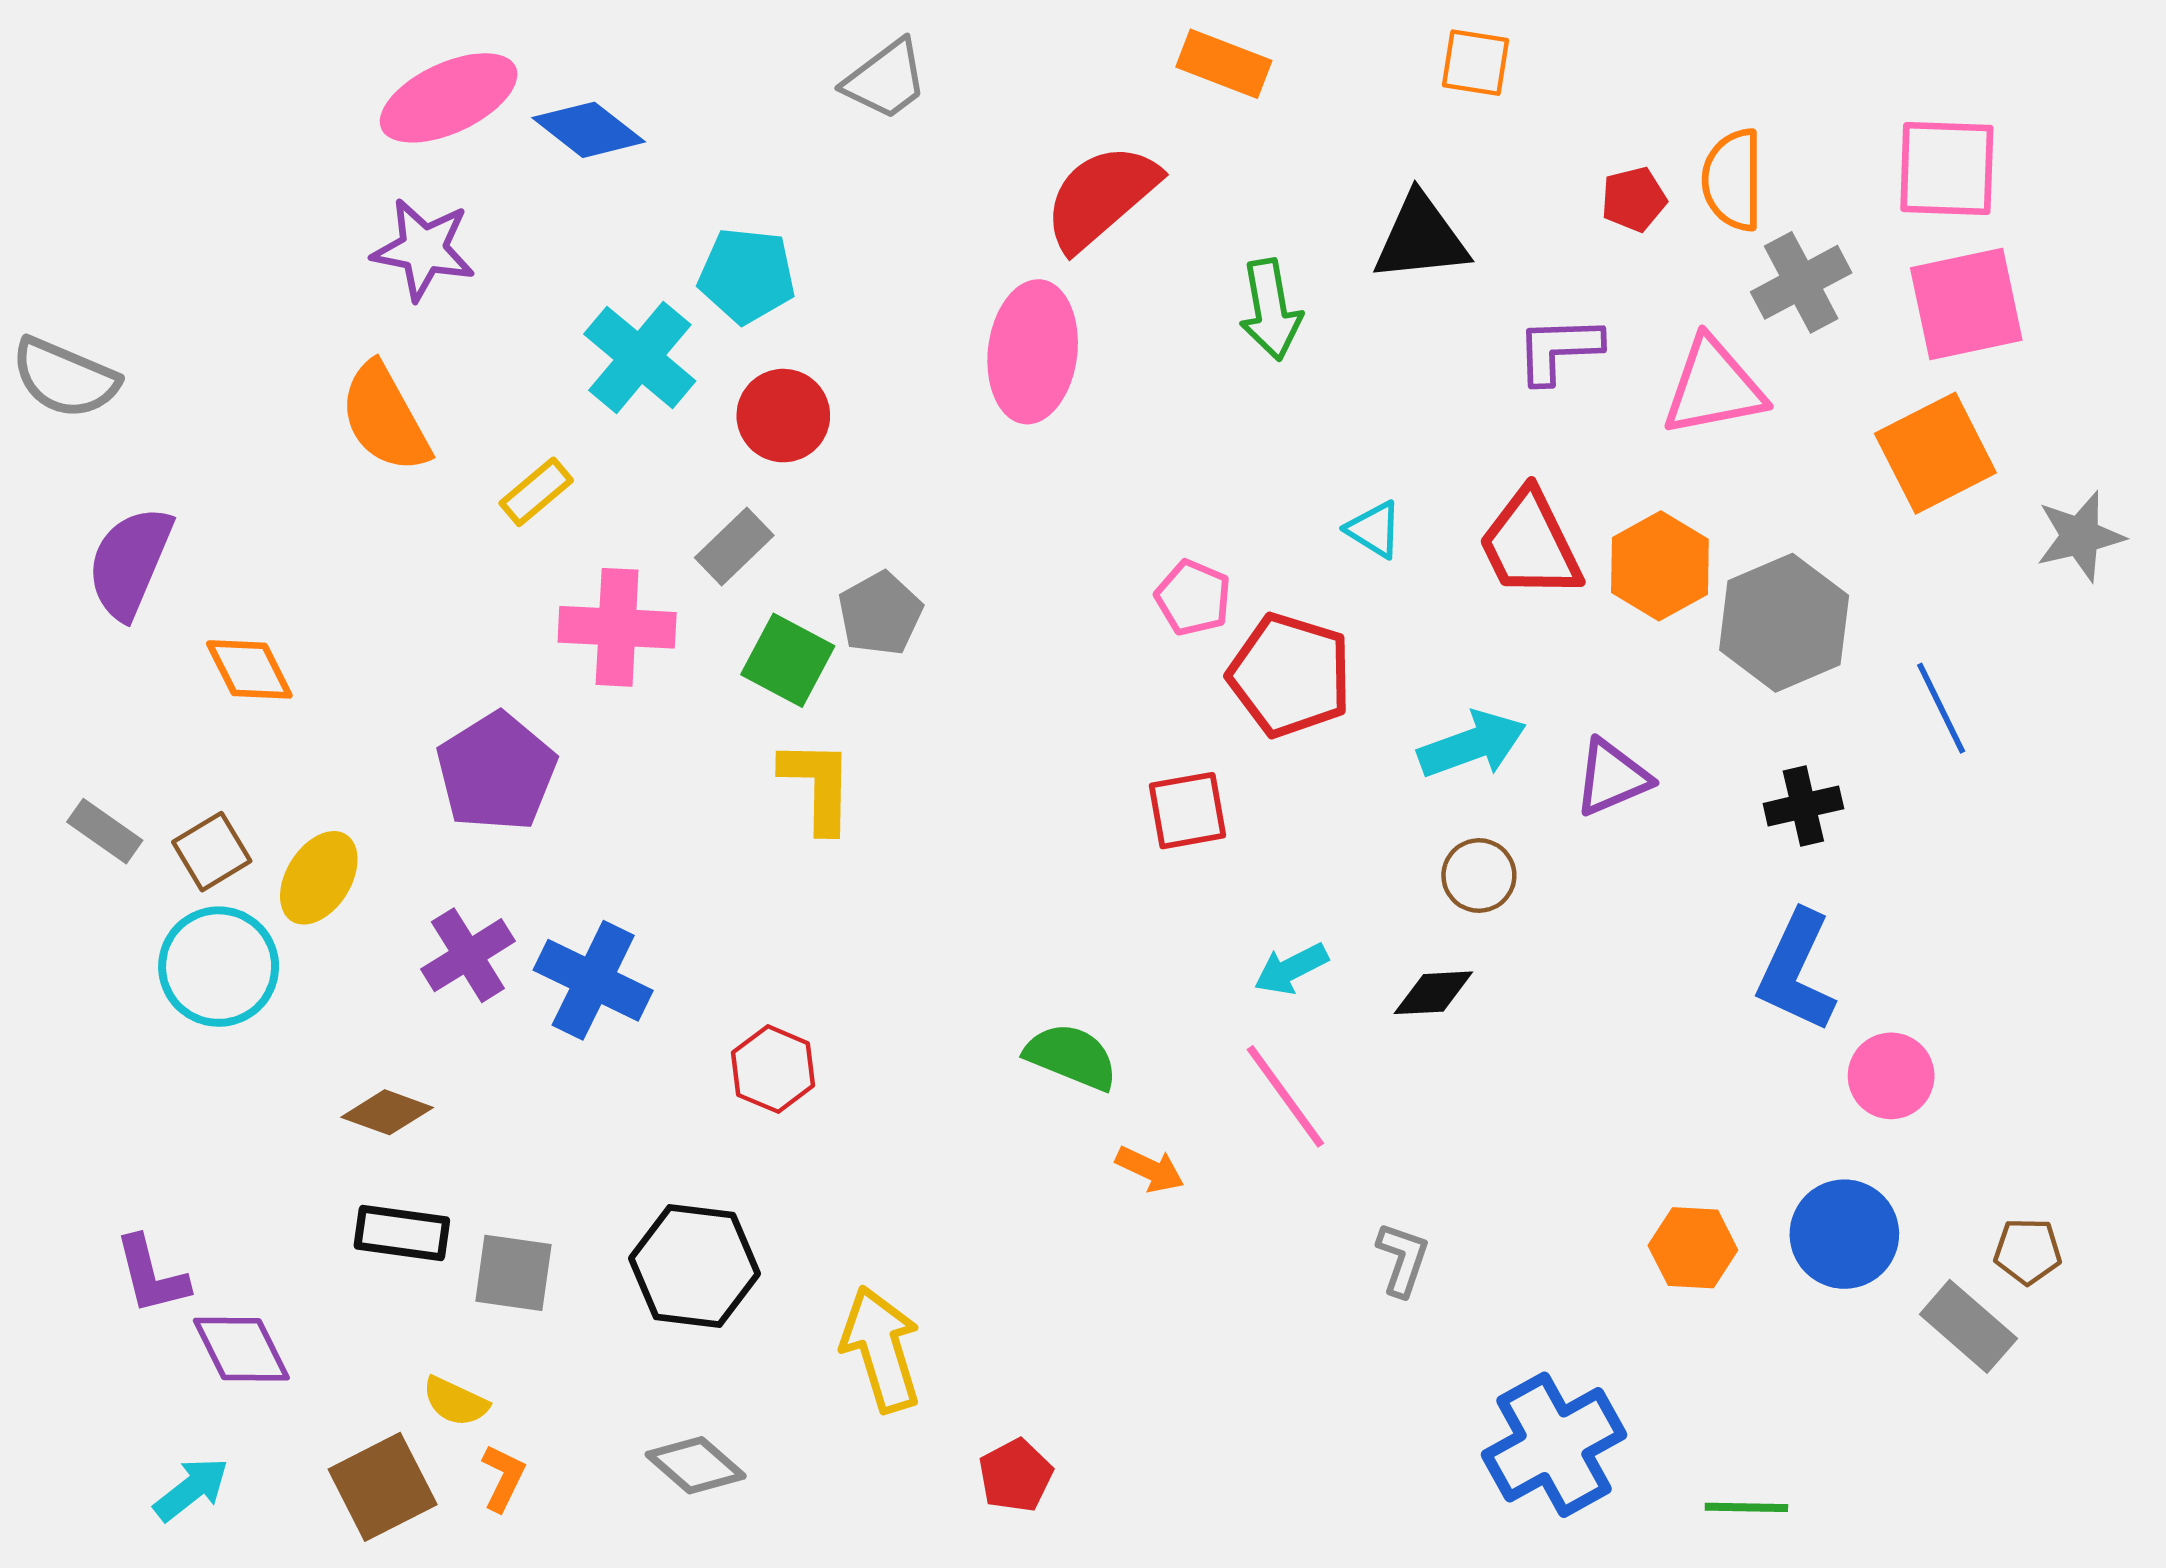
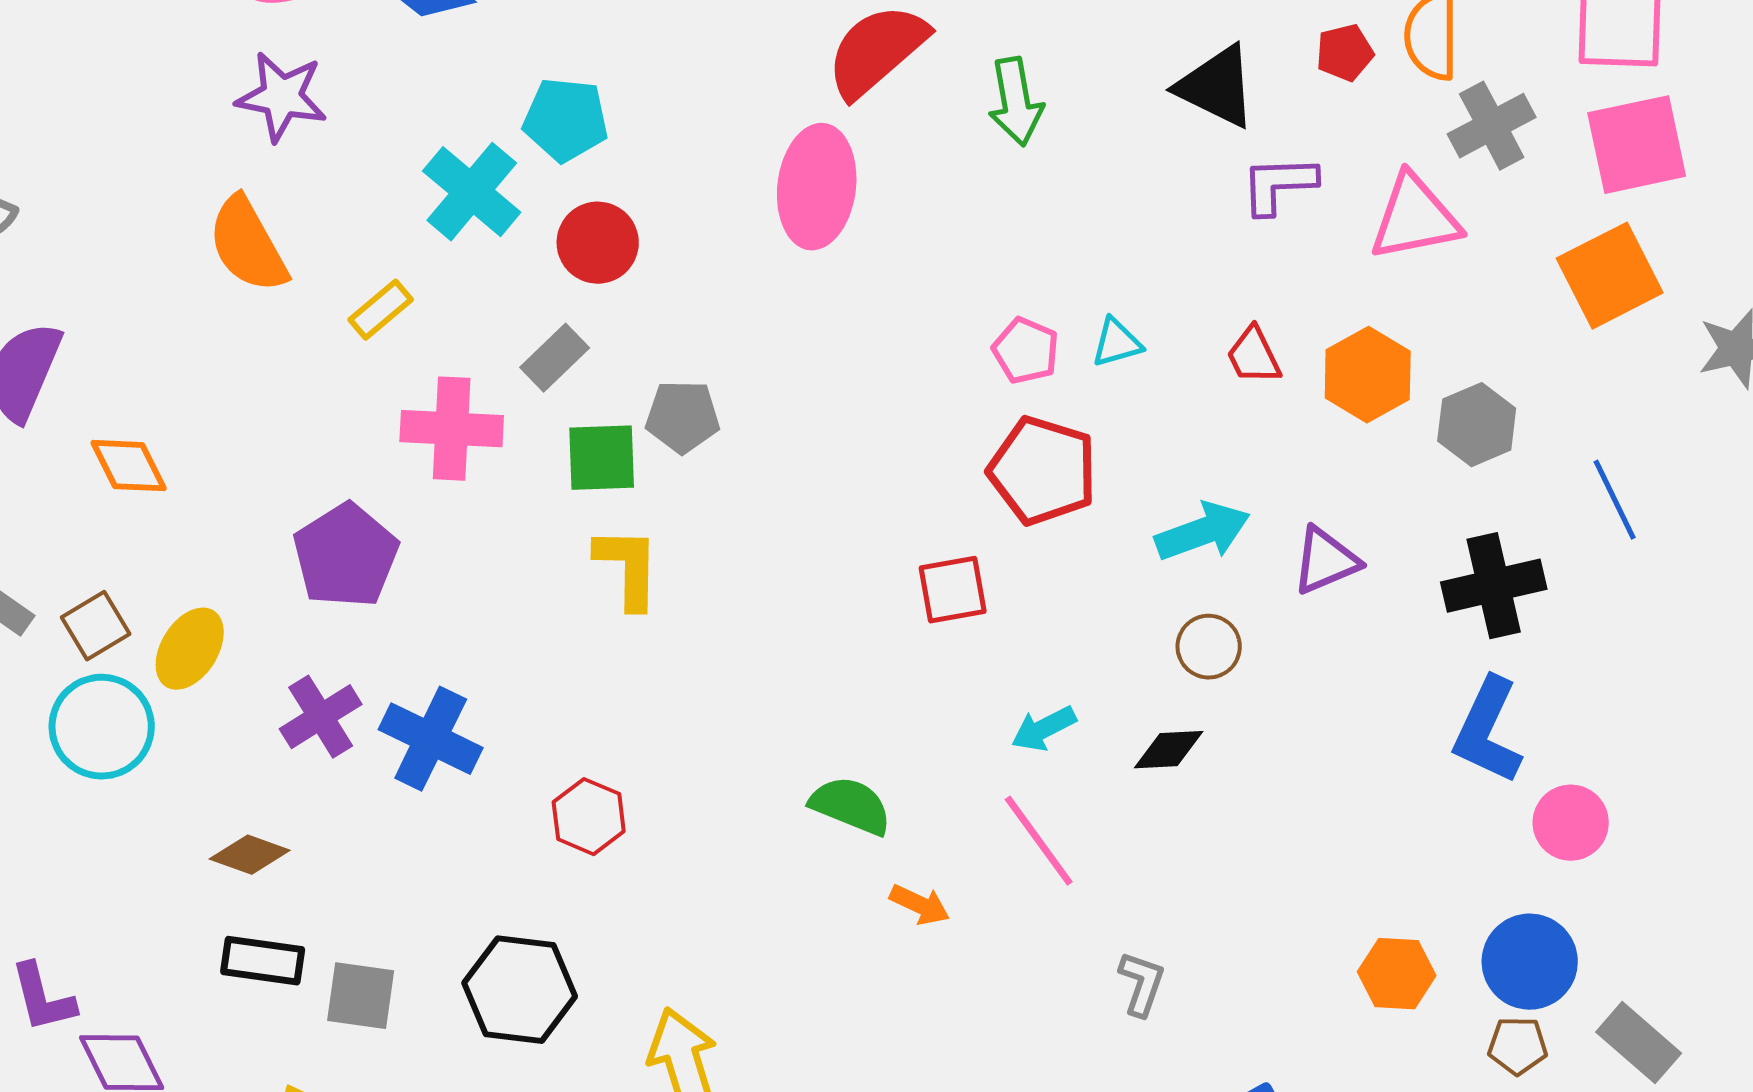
black triangle: (1421, 238) -> (1217, 87), moved, turned 32
green arrow: (1271, 310) -> (1016, 102), moved
cyan triangle: (1374, 529) -> (1117, 343), turned -48
red trapezoid: (1530, 544) -> (1254, 356), size x0.6
pink pentagon: (1193, 598) -> (1026, 351), moved
gray pentagon: (880, 614) -> (683, 417), turned 30
gray hexagon: (1784, 623) -> (1477, 425), size x0.7
green square: (788, 660) -> (602, 458), turned -30
black cross: (1803, 806) -> (1494, 586), size x1.5
brown pentagon: (2028, 1251) -> (1518, 1046), moved

